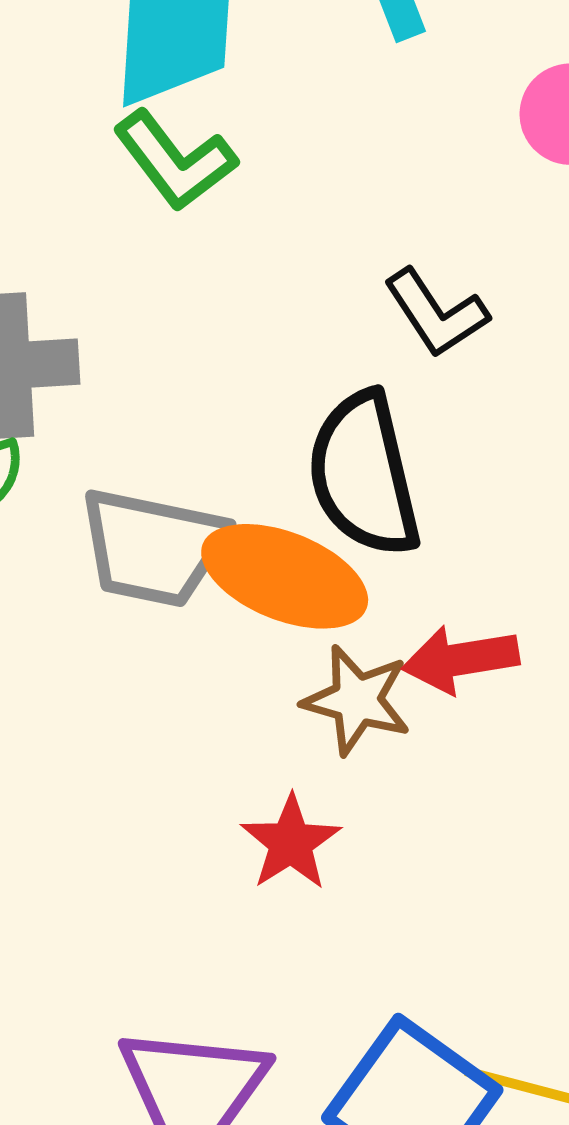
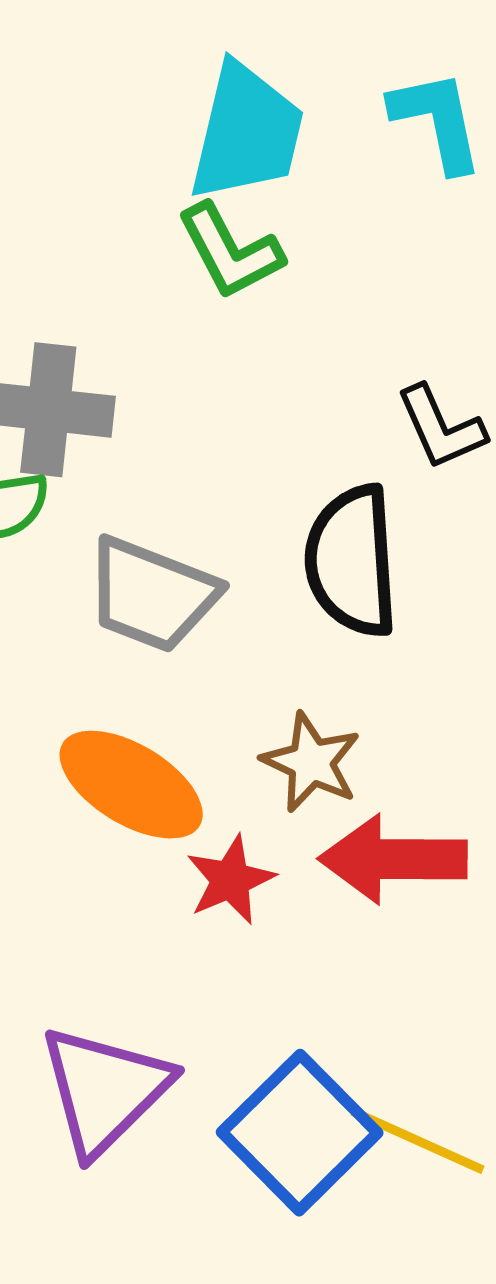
orange ellipse: (285, 576) -> (131, 785), moved
red arrow: (460, 659) -> (393, 859), moved, size x1.4

